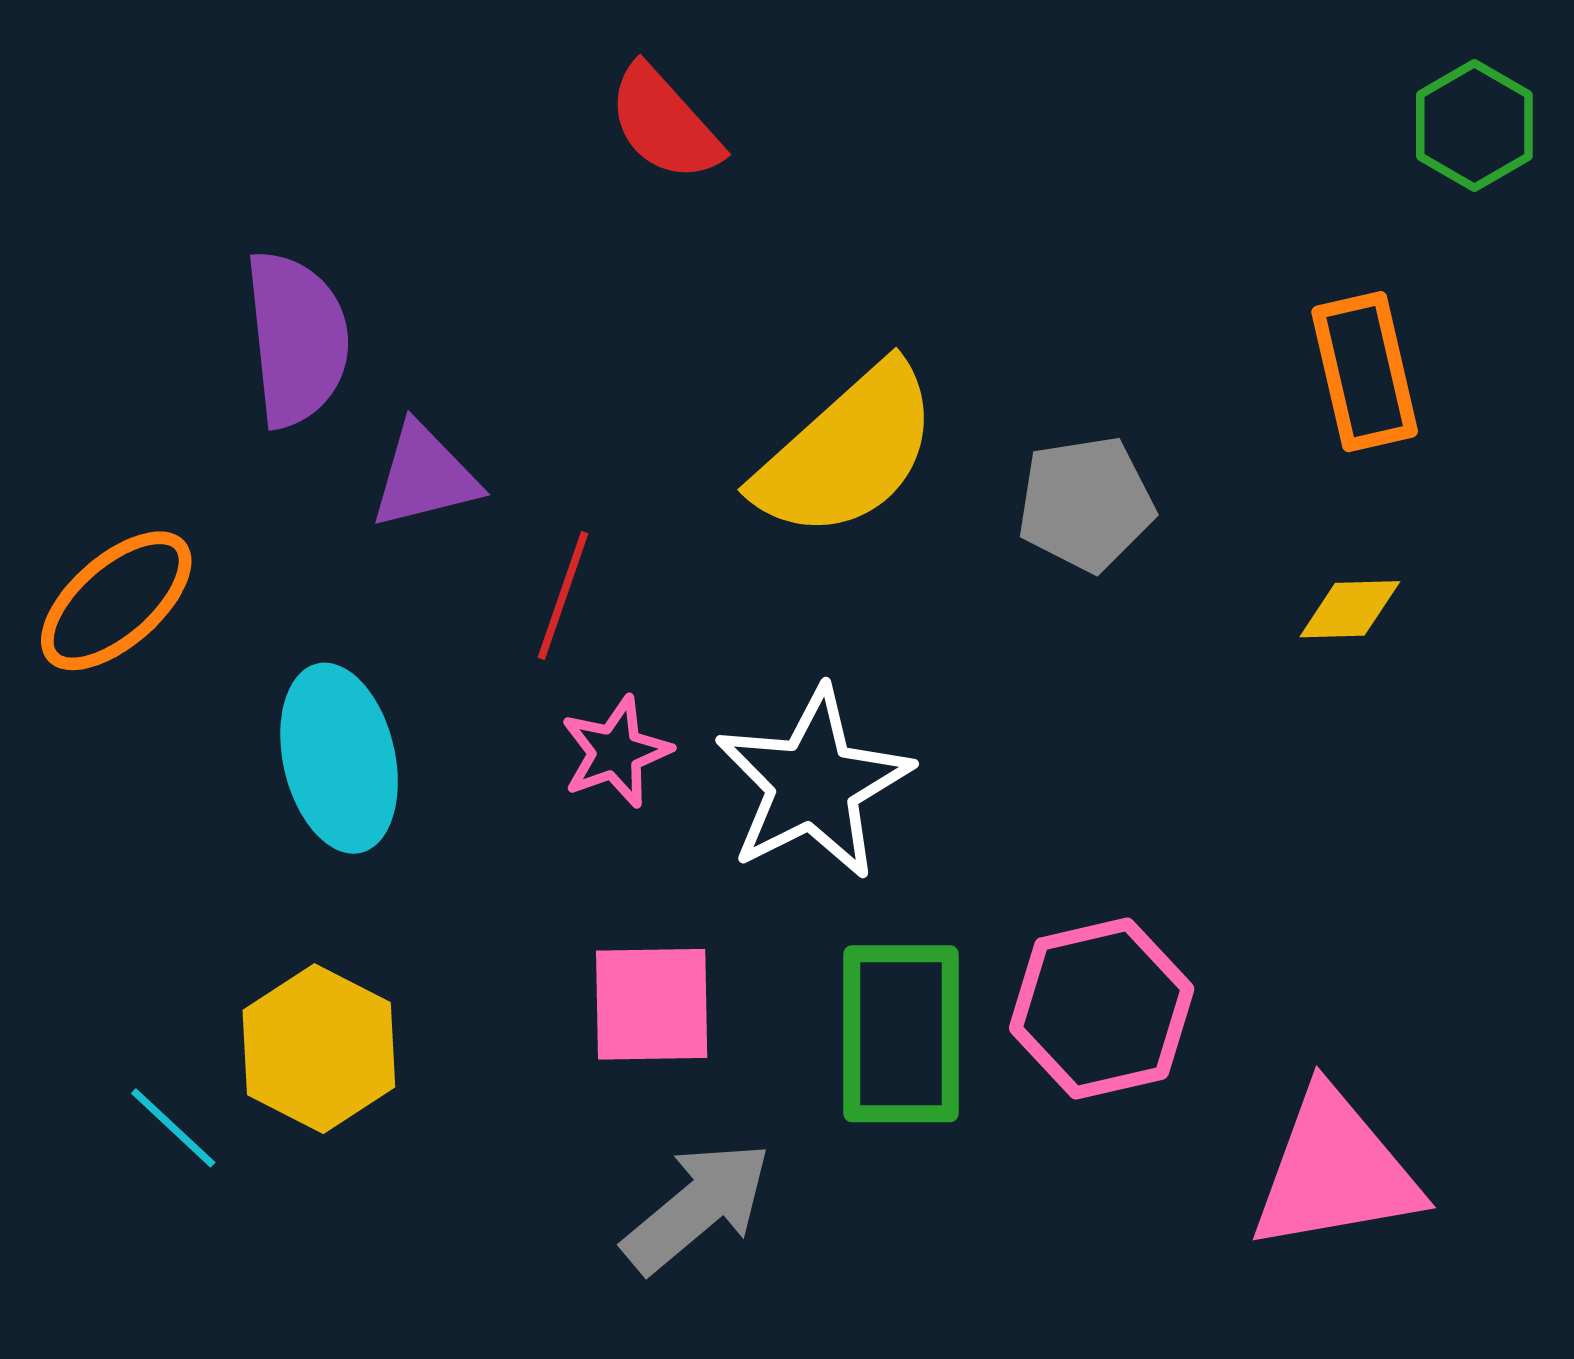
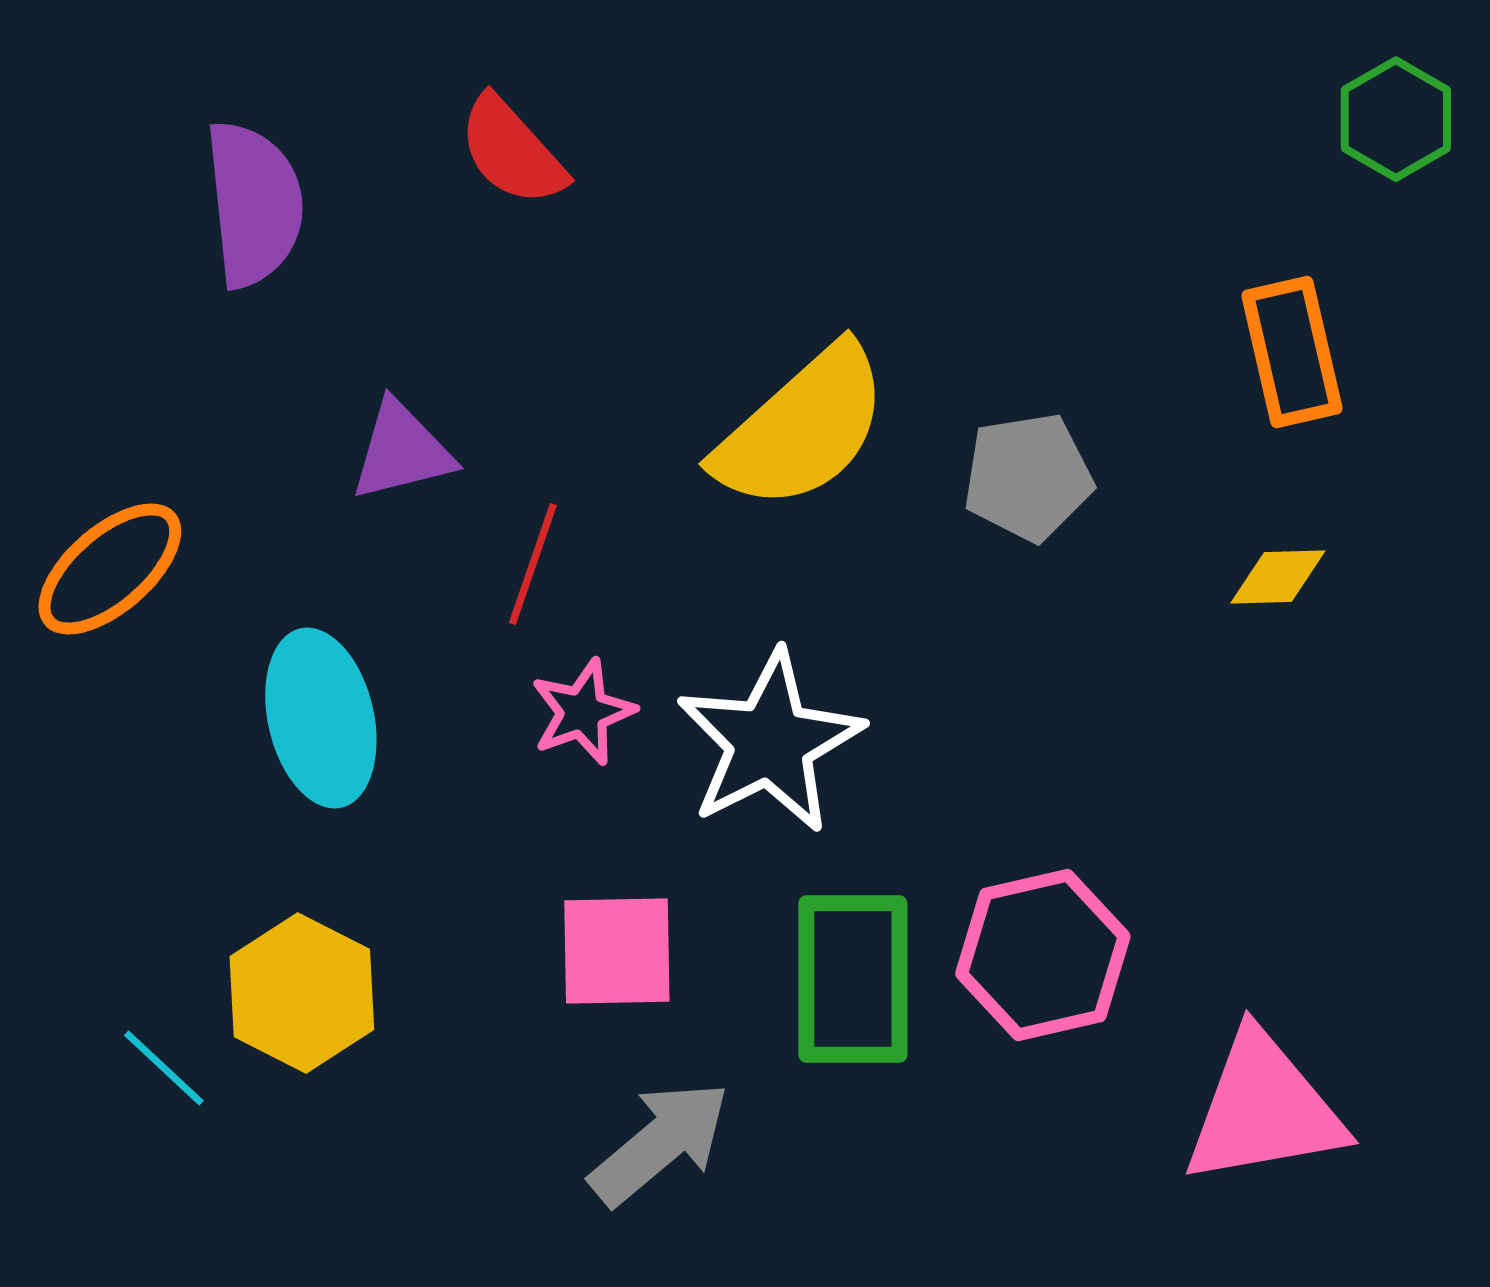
red semicircle: (664, 123) -> (512, 151), moved
purple semicircle: (297, 339) -> (254, 204), moved

